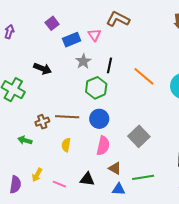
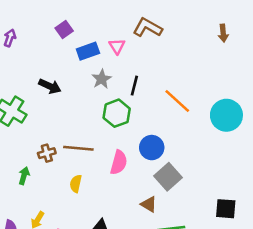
blue circle: (99, 119) -> (152, 148), moved
green arrow: (25, 140) -> (24, 176), turned 88
pink semicircle: (103, 146) -> (119, 162), moved
brown triangle: (115, 168) -> (149, 204), moved

